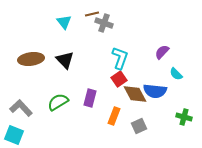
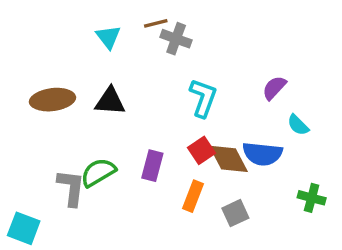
black triangle: (65, 60) -> (110, 101), turned -42
red square: (119, 79) -> (201, 150), moved
gray L-shape: (21, 108) -> (71, 188), moved, turned 50

